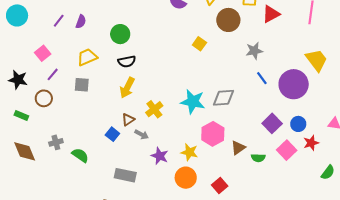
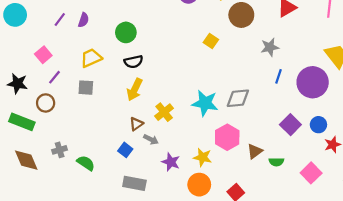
blue line: (262, 78) -> (278, 76), turned 56
green rectangle: (21, 116) -> (22, 122), size x1.6
blue square: (112, 134) -> (125, 150), moved
pink square: (287, 150) -> (311, 173), moved

